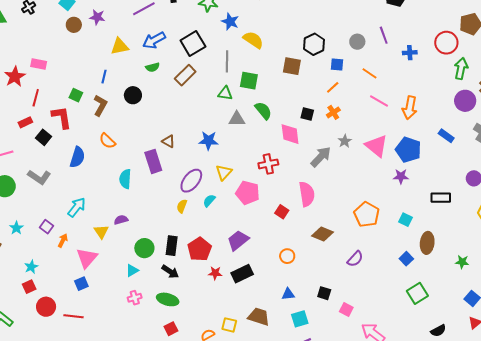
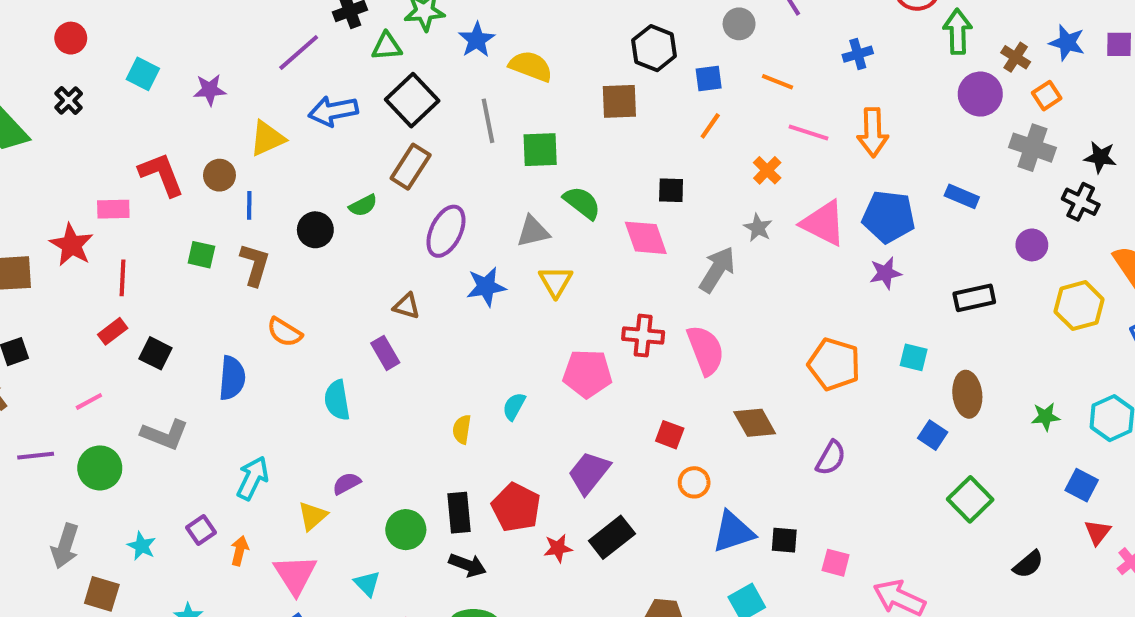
blue star: (230, 22) -> (477, 40), turned 30
brown circle: (74, 25) -> (219, 175), moved
blue arrow: (154, 40) -> (333, 111), turned 30
blue cross: (410, 53) -> (858, 54), moved
green semicircle: (153, 67) -> (363, 205), moved
green triangle: (225, 93) -> (387, 46), moved
orange cross: (333, 112) -> (767, 170), moved
red L-shape: (62, 117) -> (161, 174), moved
blue rectangle: (446, 136) -> (962, 196), moved
purple rectangle: (153, 161) -> (385, 353), size x0.7
red cross: (268, 164) -> (643, 336), moved, turned 30
yellow triangle: (224, 172) -> (556, 282), moved
purple ellipse: (191, 181) -> (446, 231), moved
red square: (282, 212) -> (670, 435), moved
purple square: (46, 227) -> (201, 530), turned 32
yellow triangle: (101, 232) -> (313, 516), turned 35
brown diamond: (323, 234) -> (755, 423), turned 50
cyan triangle: (132, 270) -> (367, 584), moved, turned -32
blue triangle: (288, 294) -> (733, 532), moved, size x1.6

